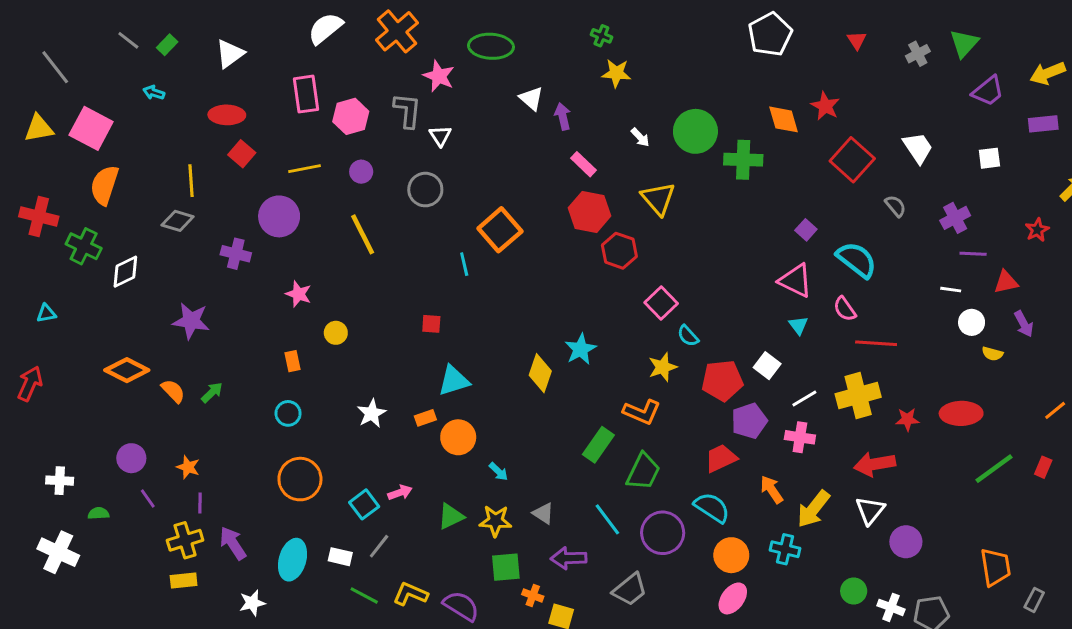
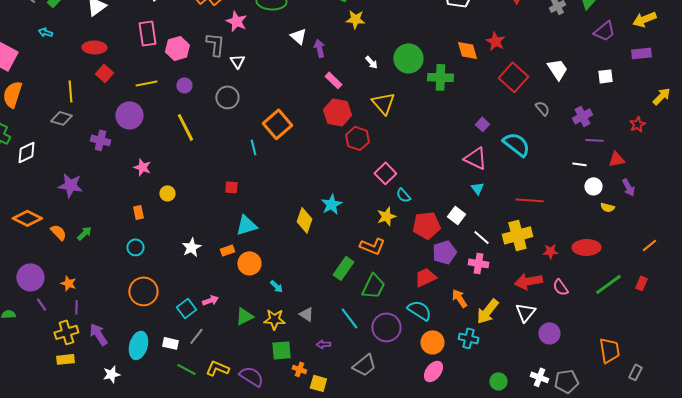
pink semicircle: (845, 309) -> (560, 287), moved
white line: (804, 398) -> (481, 237), turned 72
purple circle: (131, 458) -> (30, 277), size x1.4
purple arrow: (569, 558) -> (323, 344), size x0.6
green circle: (854, 591) -> (498, 381), moved

